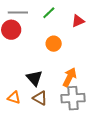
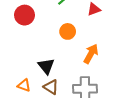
orange arrow: (69, 77) -> (91, 54), moved

